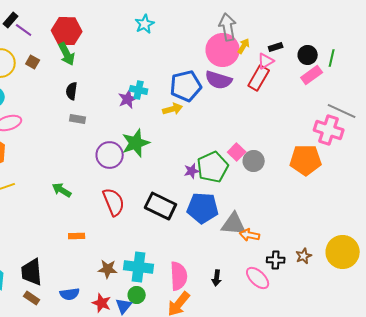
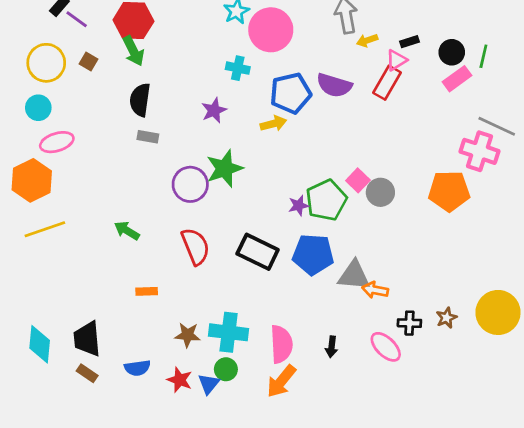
yellow arrow: (244, 46) -> (367, 40), turned -140
pink circle: (223, 50) -> (271, 30), moved
cyan cross: (139, 90) -> (238, 68), moved
black semicircle: (72, 91) -> (140, 100), size x1.4

